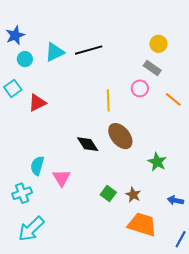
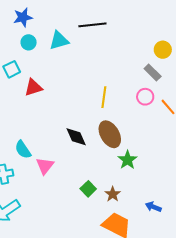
black line: (89, 50) -> (92, 25), moved
pink circle: (140, 88) -> (145, 97), moved
green star: (157, 162) -> (127, 160), moved
cyan semicircle: (37, 166) -> (23, 150), turned -60

